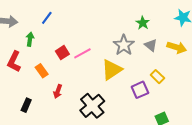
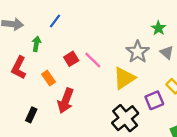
pink line: (82, 53) -> (93, 60), turned 72
red arrow: (58, 91) -> (66, 101), size x1.6
black cross: (92, 106) -> (125, 118), moved

